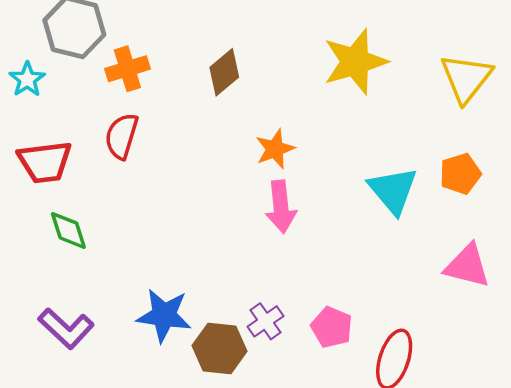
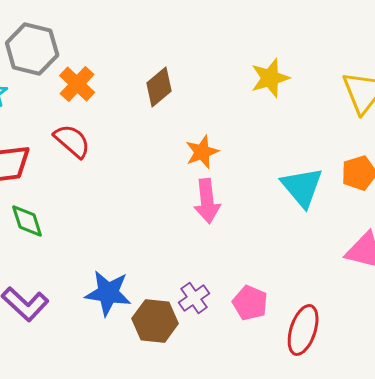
yellow star: (355, 62) -> (270, 78), size x0.7
orange cross: (127, 69) -> (77, 84), turned -30
red semicircle: (122, 136) -> (72, 141), turned 114

